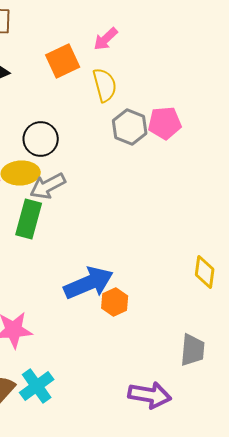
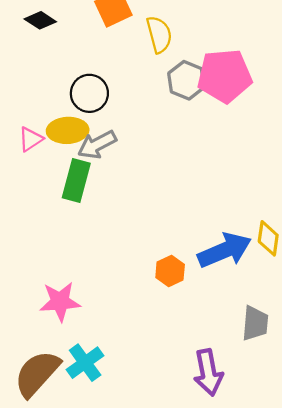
pink pentagon: (165, 123) -> (225, 76), size x1.5
blue arrow: (89, 283) -> (225, 250), moved
purple arrow: (150, 395) -> (208, 372), turned 69

